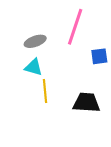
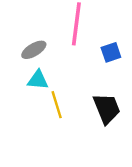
black trapezoid: (86, 103) -> (107, 109), turned 76

